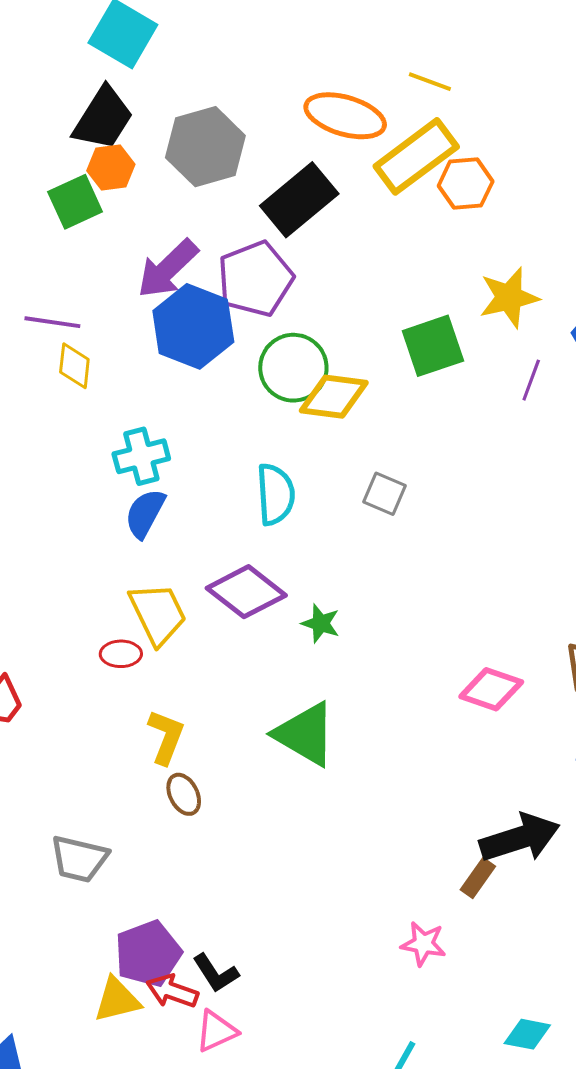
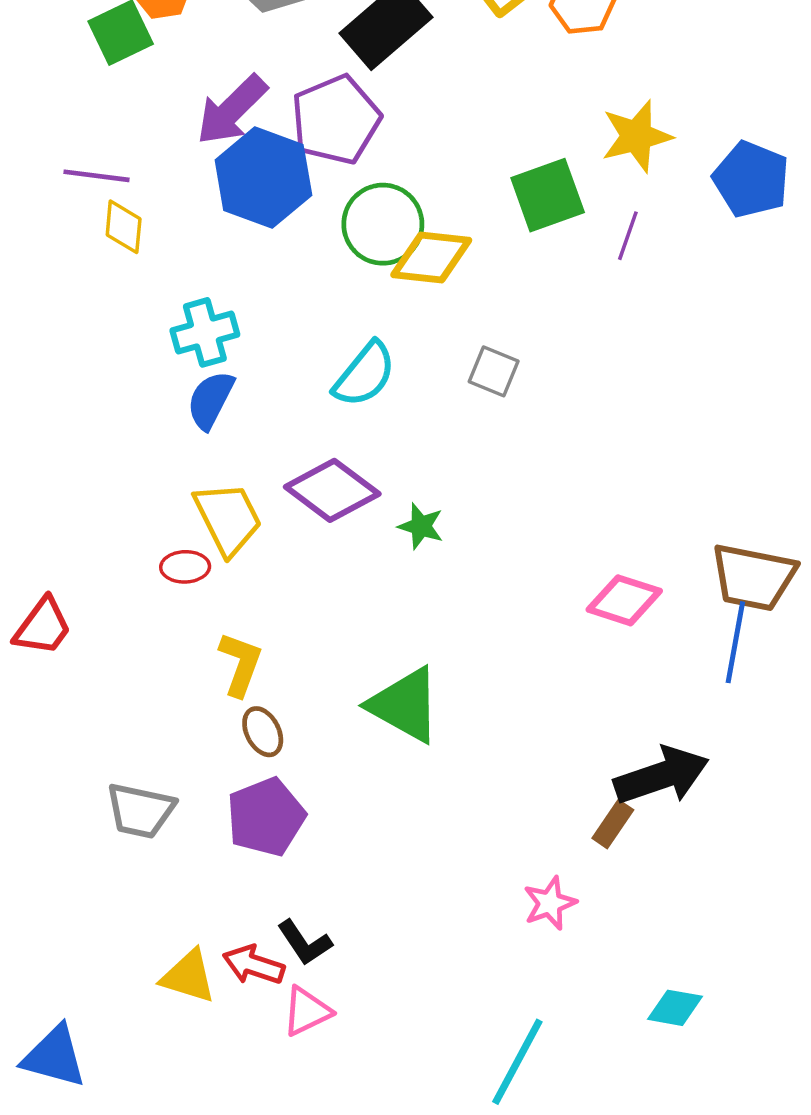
purple line: (531, 380) -> (628, 236), moved
cyan semicircle: (276, 494) -> (365, 374), turned 44
green triangle: (305, 734) -> (405, 705), moved
pink star: (423, 944) -> (550, 903), turned -30
purple pentagon: (148, 954) -> (266, 817), moved
yellow triangle: (117, 1000) -> (188, 977), turned 32

